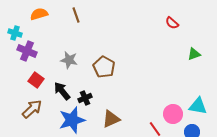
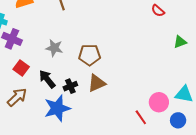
brown pentagon: (104, 67) -> (89, 55), turned -30
brown triangle: (111, 119) -> (97, 83), moved

